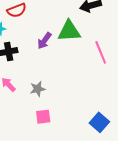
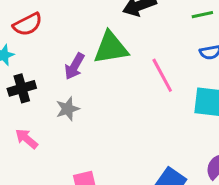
gray star: (38, 89) -> (68, 109), moved

